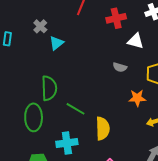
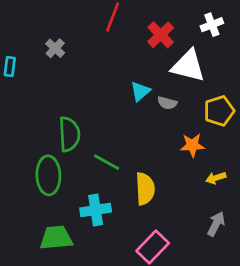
red cross: (116, 18) -> (161, 35), turned -30
white triangle: (135, 41) -> (188, 66), size x1.5
cyan triangle: (56, 43) -> (140, 91), moved

